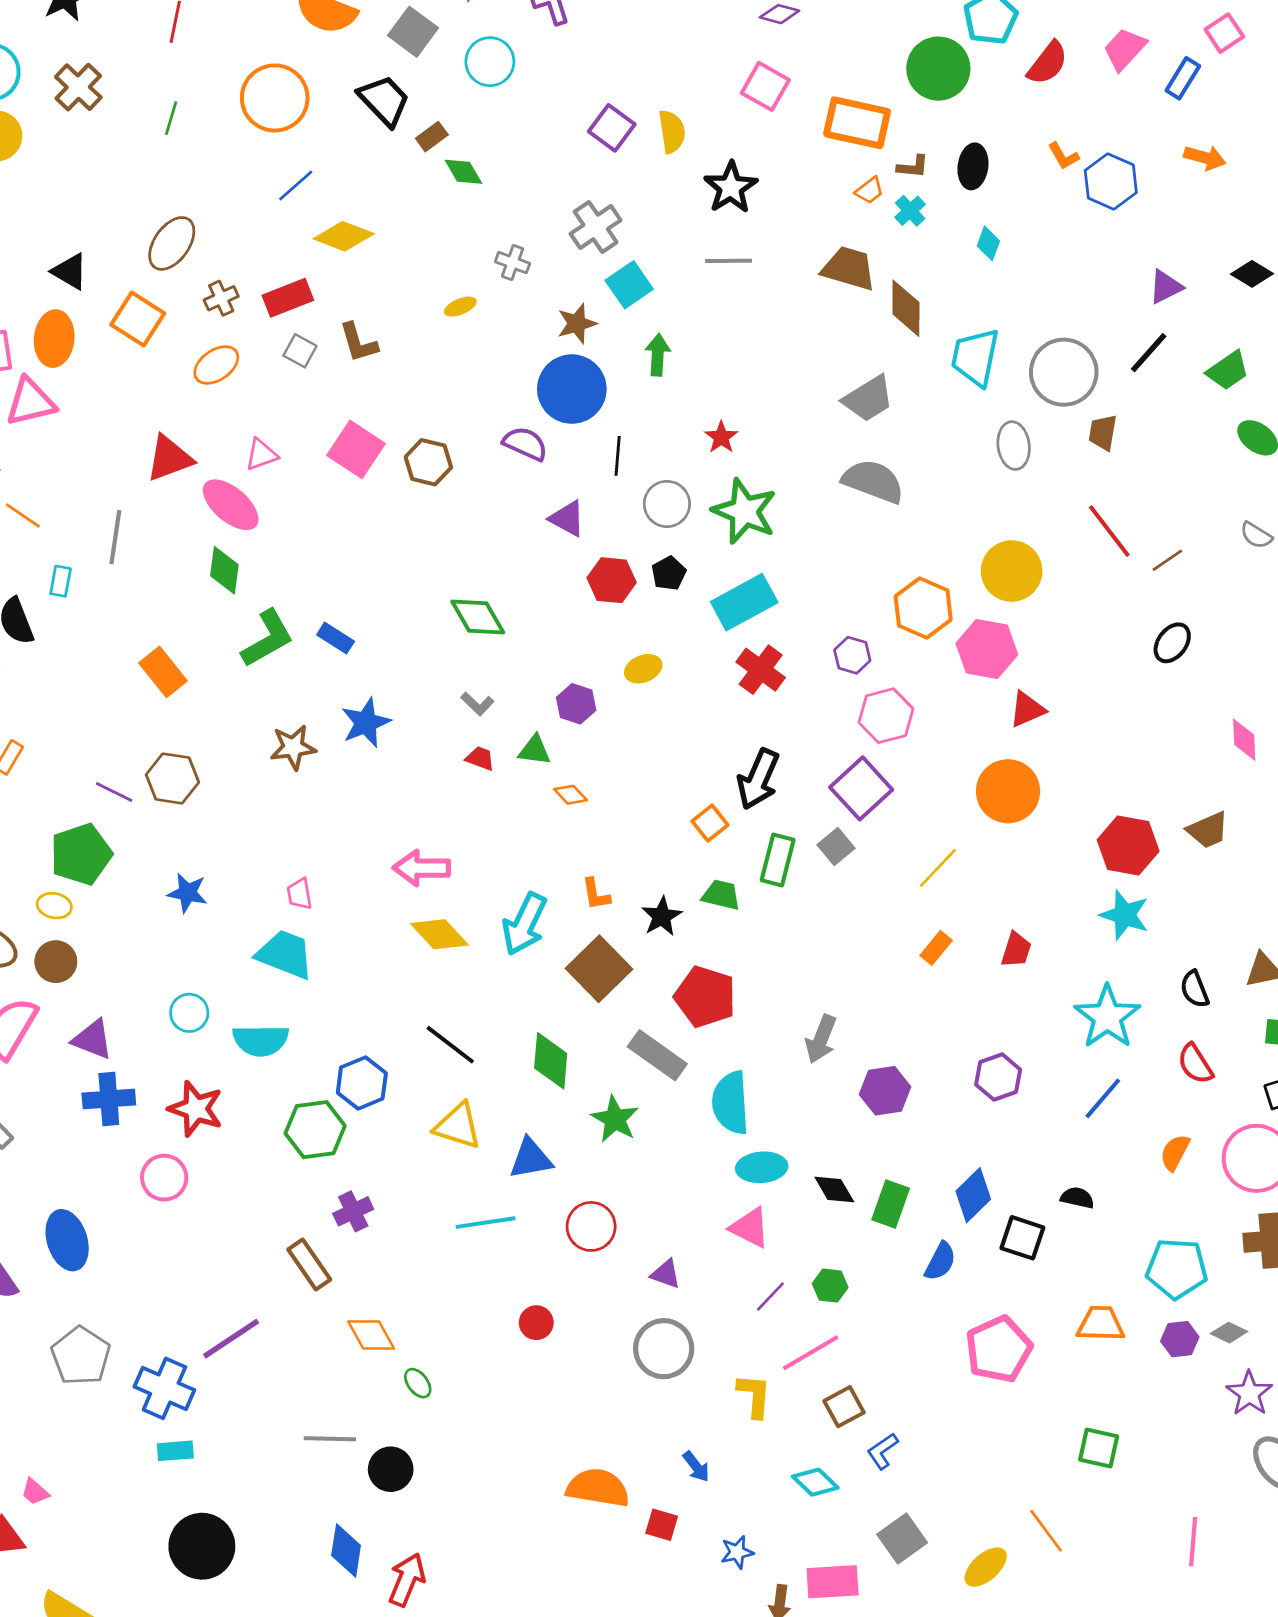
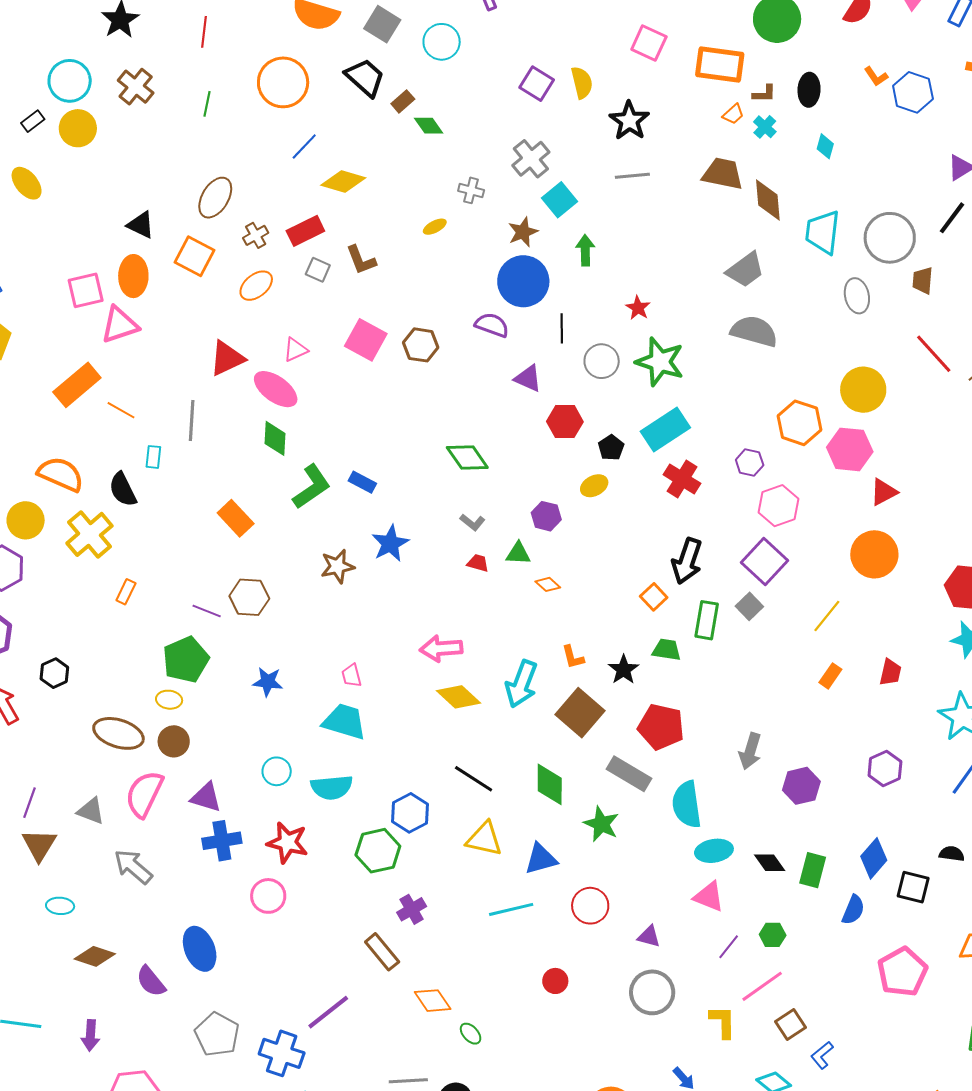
black pentagon: (669, 573) -> (611, 448), moved

